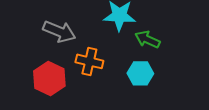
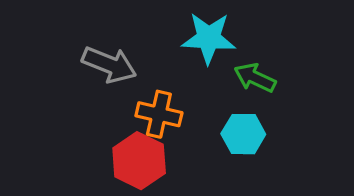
red hexagon: (49, 78) -> (139, 161), moved

